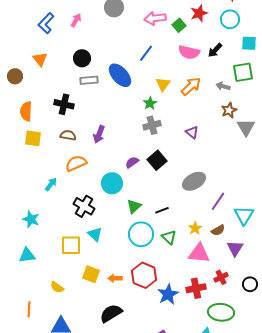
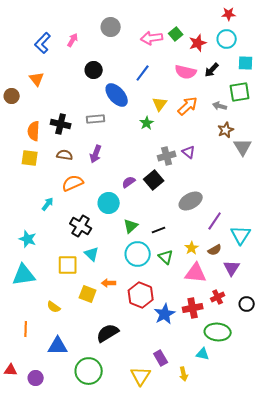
red star: (199, 13) -> (198, 43), moved
green square: (179, 25) -> (176, 34), moved
black circle: (82, 58) -> (94, 70), moved
gray rectangle: (89, 80) -> (96, 119), moved
orange semicircle: (26, 111) -> (34, 131), moved
gray cross: (152, 125) -> (167, 156), moved
cyan triangle: (27, 255) -> (24, 275), size x1.4
orange arrow: (115, 278) -> (109, 283), moved

